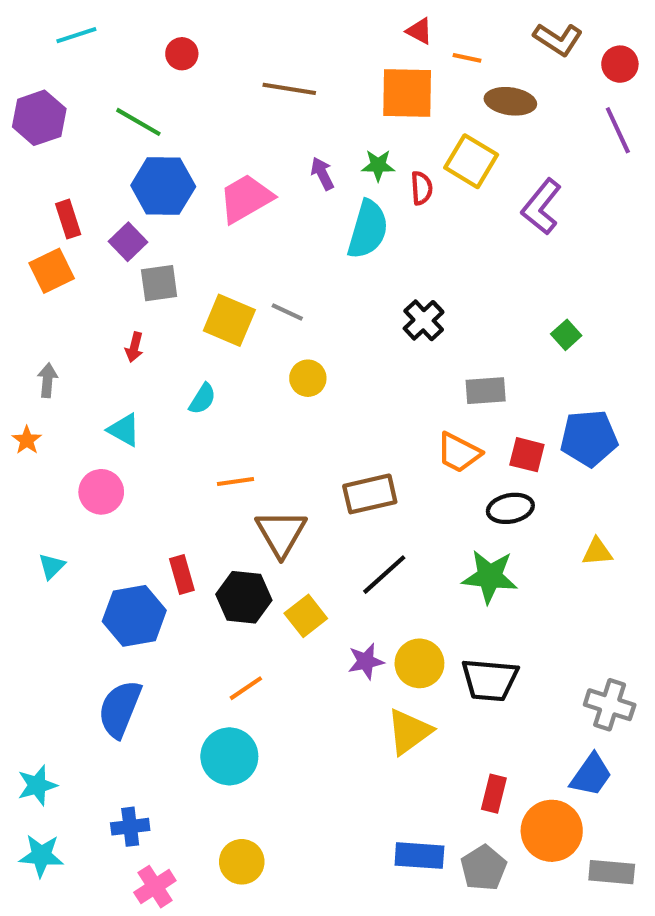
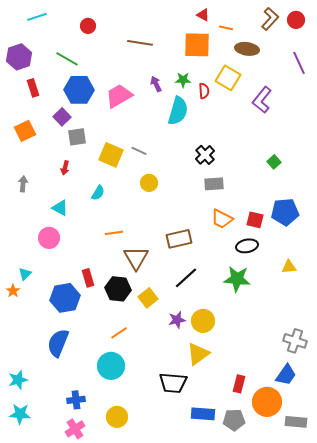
brown L-shape: (558, 39) -> (270, 19), turned -80
red circle: (620, 64) -> (296, 20), moved
red rectangle: (68, 219) -> (33, 88), moved
gray rectangle: (486, 391) -> (214, 184), moved
orange star: (27, 440) -> (13, 291), moved
black trapezoid: (490, 680) -> (173, 383), moved
blue cross: (130, 827) -> (76, 400), moved
gray pentagon: (484, 868) -> (234, 420), turned 30

